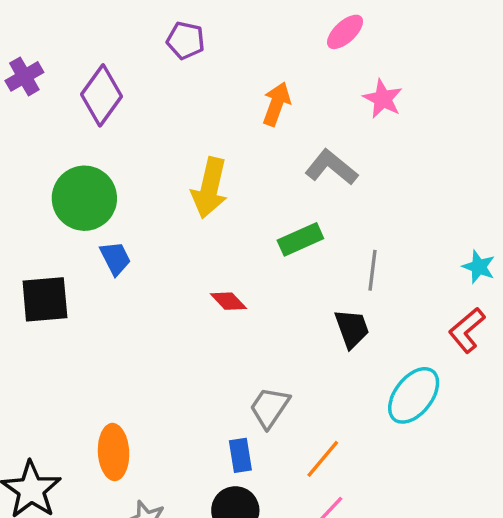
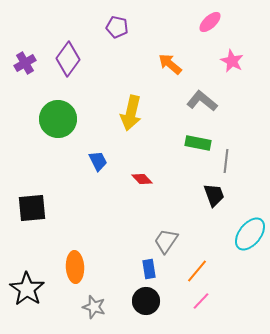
purple cross: (24, 76) -> (25, 63), moved
orange arrow: (276, 104) -> (170, 64), turned -70
green rectangle: (300, 239) -> (198, 143), moved, turned 35
blue trapezoid: (115, 258) -> (98, 161), moved
black square: (45, 299) -> (32, 208), moved

